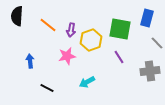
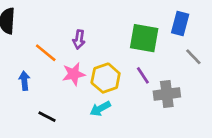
orange line: (48, 25) -> (46, 53), moved
yellow hexagon: (91, 40) -> (106, 78), moved
gray cross: (150, 71) -> (167, 94), moved

